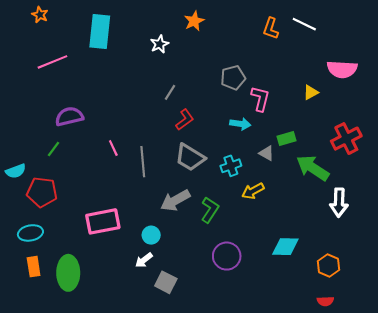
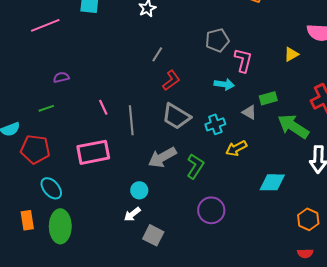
purple semicircle: (69, 116) -> (61, 77), size x0.6
green line: (54, 149) -> (46, 108), turned 35
pink rectangle: (103, 221) -> (93, 152), moved
cyan ellipse: (30, 233) -> (51, 188), moved, turned 60
cyan diamond: (285, 247) -> (272, 182), moved

